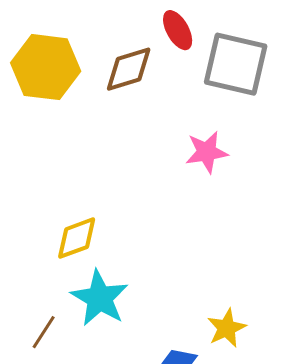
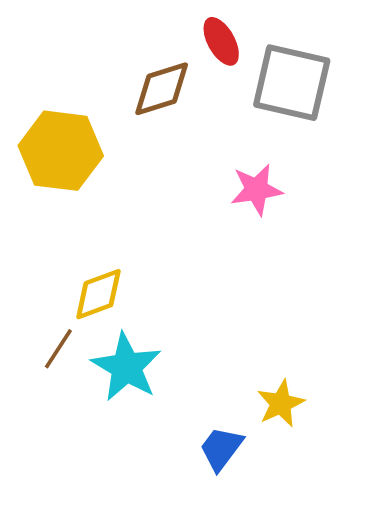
yellow hexagon: (46, 67) -> (61, 151), moved
brown line: (44, 332) -> (58, 349), moved

